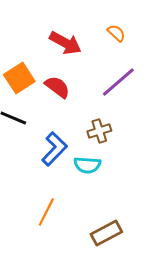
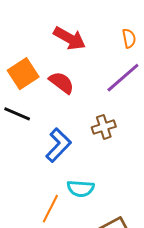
orange semicircle: (116, 33) -> (129, 38), moved, turned 36
cyan semicircle: (87, 165) -> (81, 188), moved

